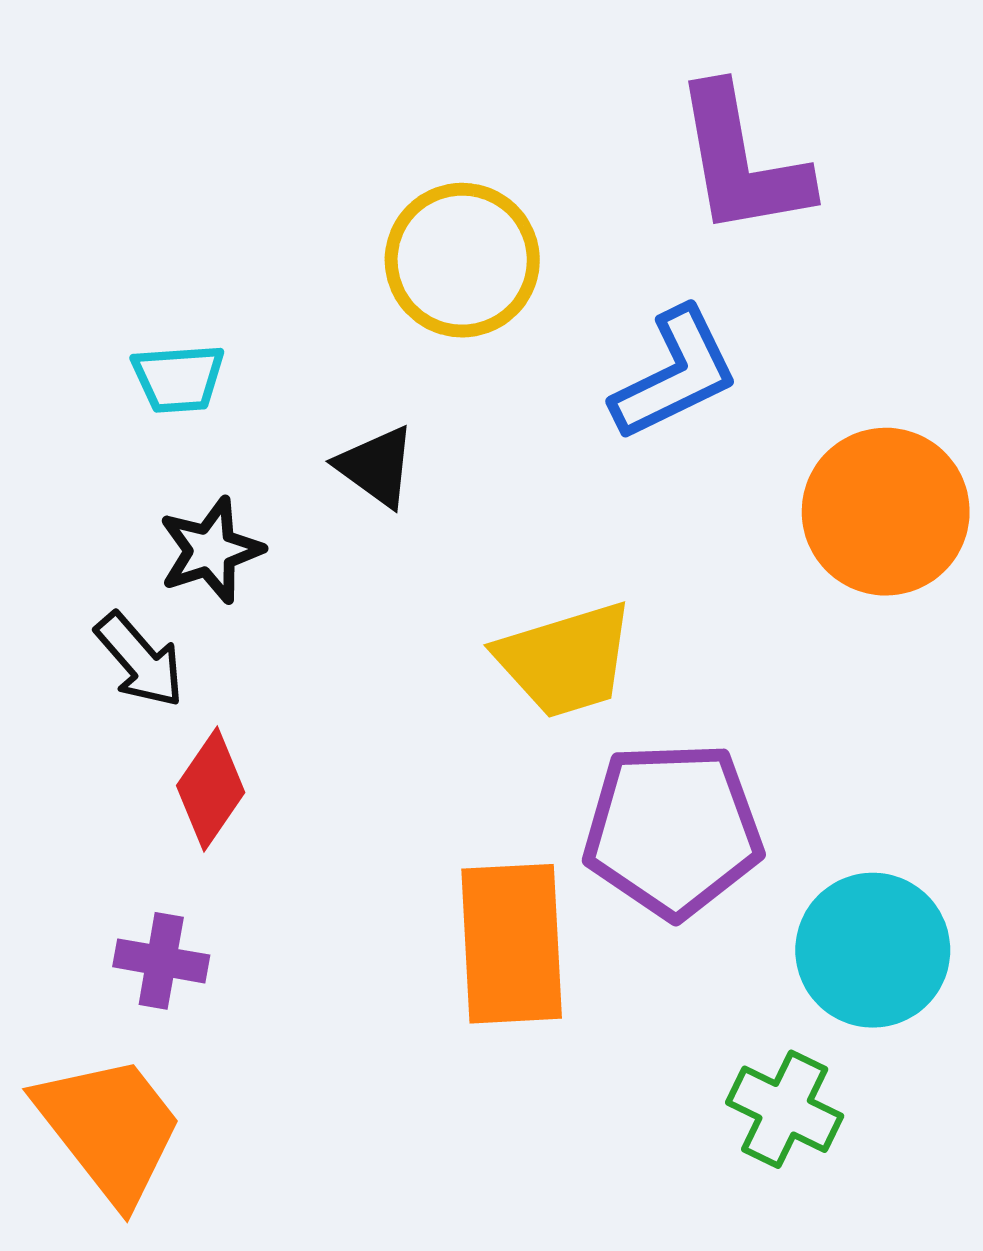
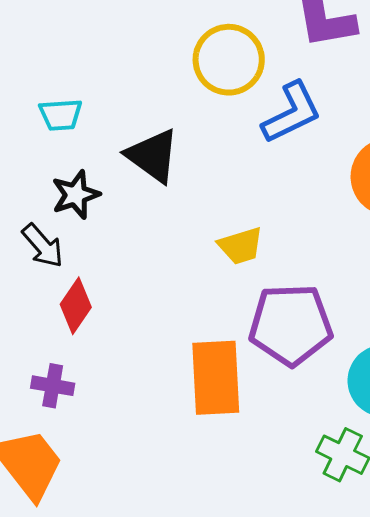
yellow circle: (462, 260) -> (229, 60), moved
black triangle: (376, 466) -> (153, 156), size x1.4
yellow trapezoid: (565, 660) -> (241, 246), size x0.7

